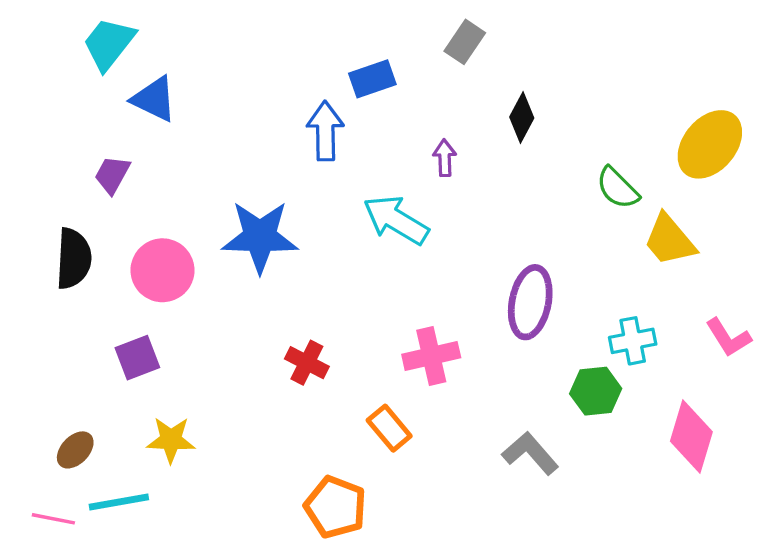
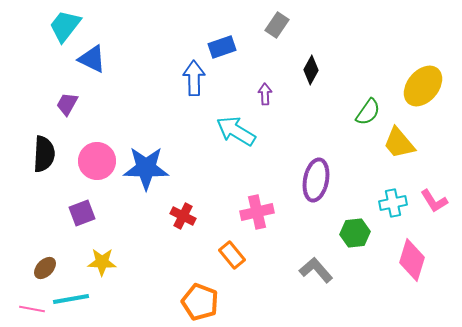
green semicircle: (618, 188) -> (368, 112), turned -100
blue star: (260, 237) -> (146, 168), moved
cyan cross: (633, 341) -> (393, 203), moved

